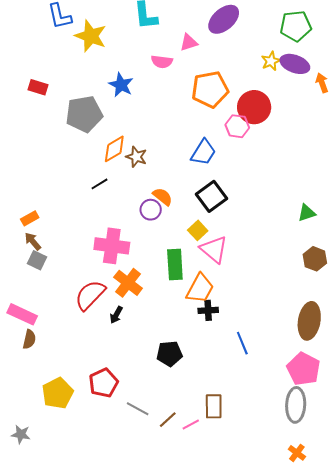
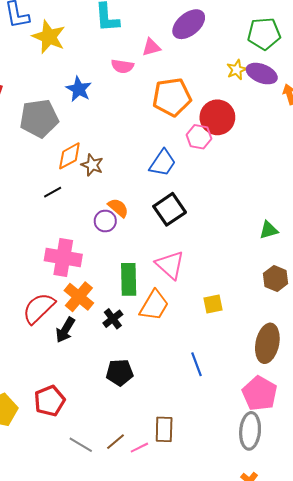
yellow square: (198, 230) -> (213, 304), moved, turned 30
black cross: (208, 310) -> (113, 319), moved, turned -36
black arrow: (116, 315) -> (65, 330), size x1.4
gray line: (138, 409) -> (81, 445), moved

